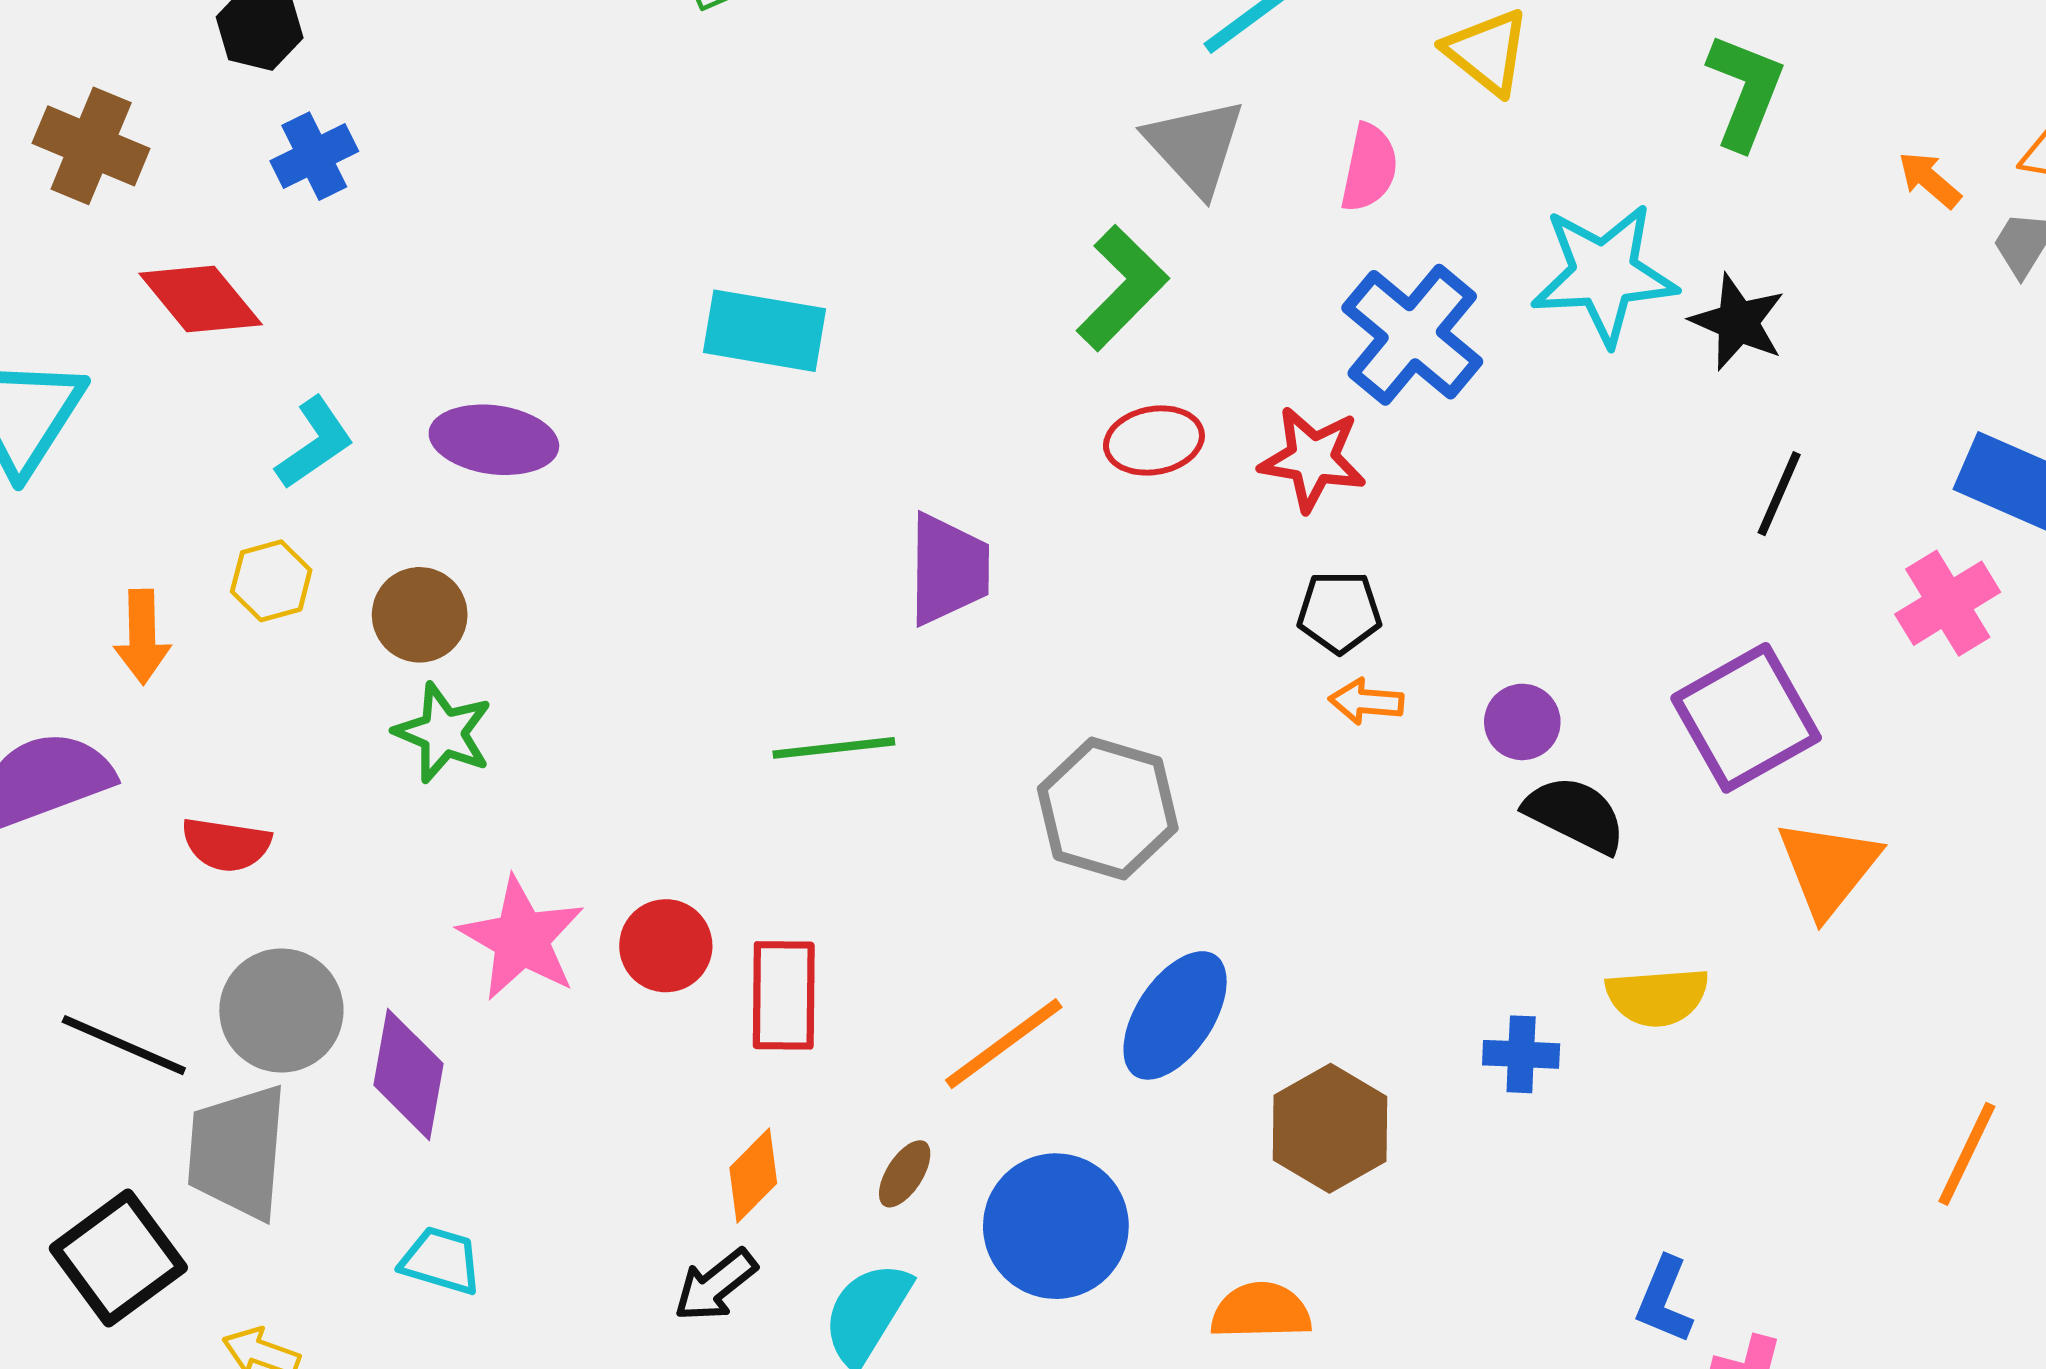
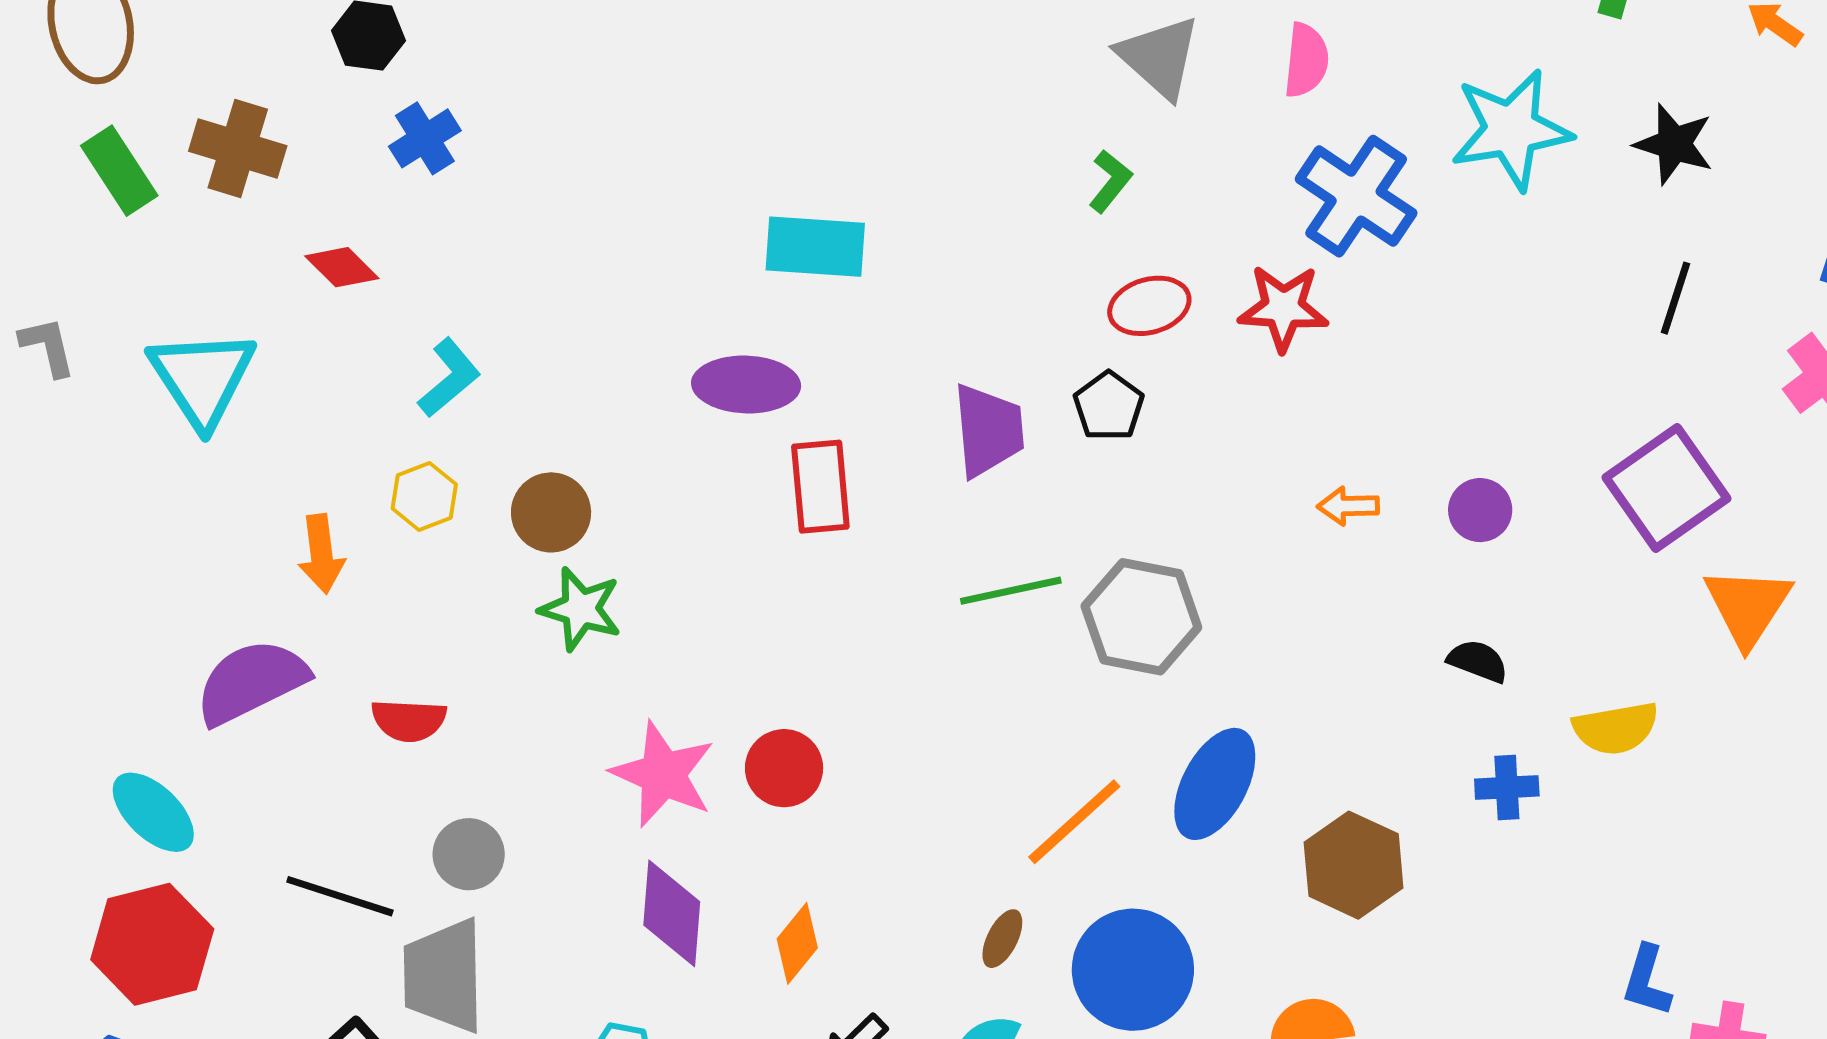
green L-shape: (1122, 288) -> (1110, 181), size x0.6
red diamond: (201, 299) -> (342, 267), size x0.7
black star: (1738, 322) -> (1674, 144), moved
purple ellipse: (494, 440) -> (746, 385), moved
black pentagon: (1339, 612) -> (1109, 406), moved, turned -30
green line: (834, 748) -> (1011, 591), moved
black semicircle: (1575, 815) -> (1478, 661), moved, size x0.7
red rectangle: (784, 995) -> (820, 487), moved
gray circle: (281, 1010) -> (469, 854), size x0.7
purple diamond: (408, 1074) -> (672, 913), moved
orange diamond: (753, 1176) -> (797, 943), moved

